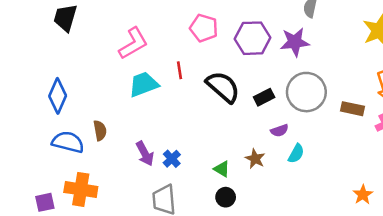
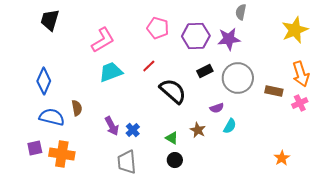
red line: (179, 70) -> (149, 66), moved, turned 56
black semicircle: (223, 87) -> (173, 91), moved
black rectangle: (264, 97) -> (205, 71), moved
purple square: (45, 202) -> (35, 148), moved

